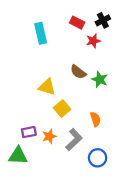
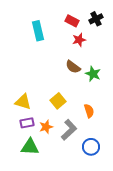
red star: (93, 41) -> (79, 40), moved
yellow triangle: (47, 87) -> (23, 102), moved
green triangle: (18, 156) -> (30, 147), moved

